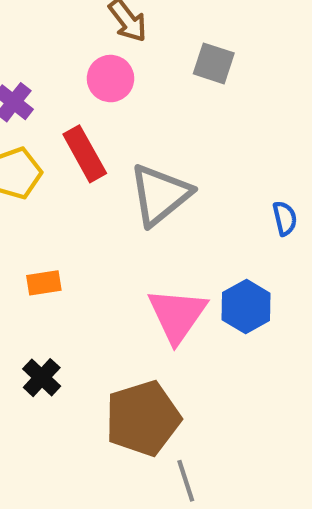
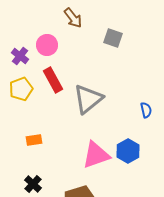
pink circle: (111, 79) -> (47, 45), moved
pink triangle: (177, 315) -> (96, 155), turned 36

